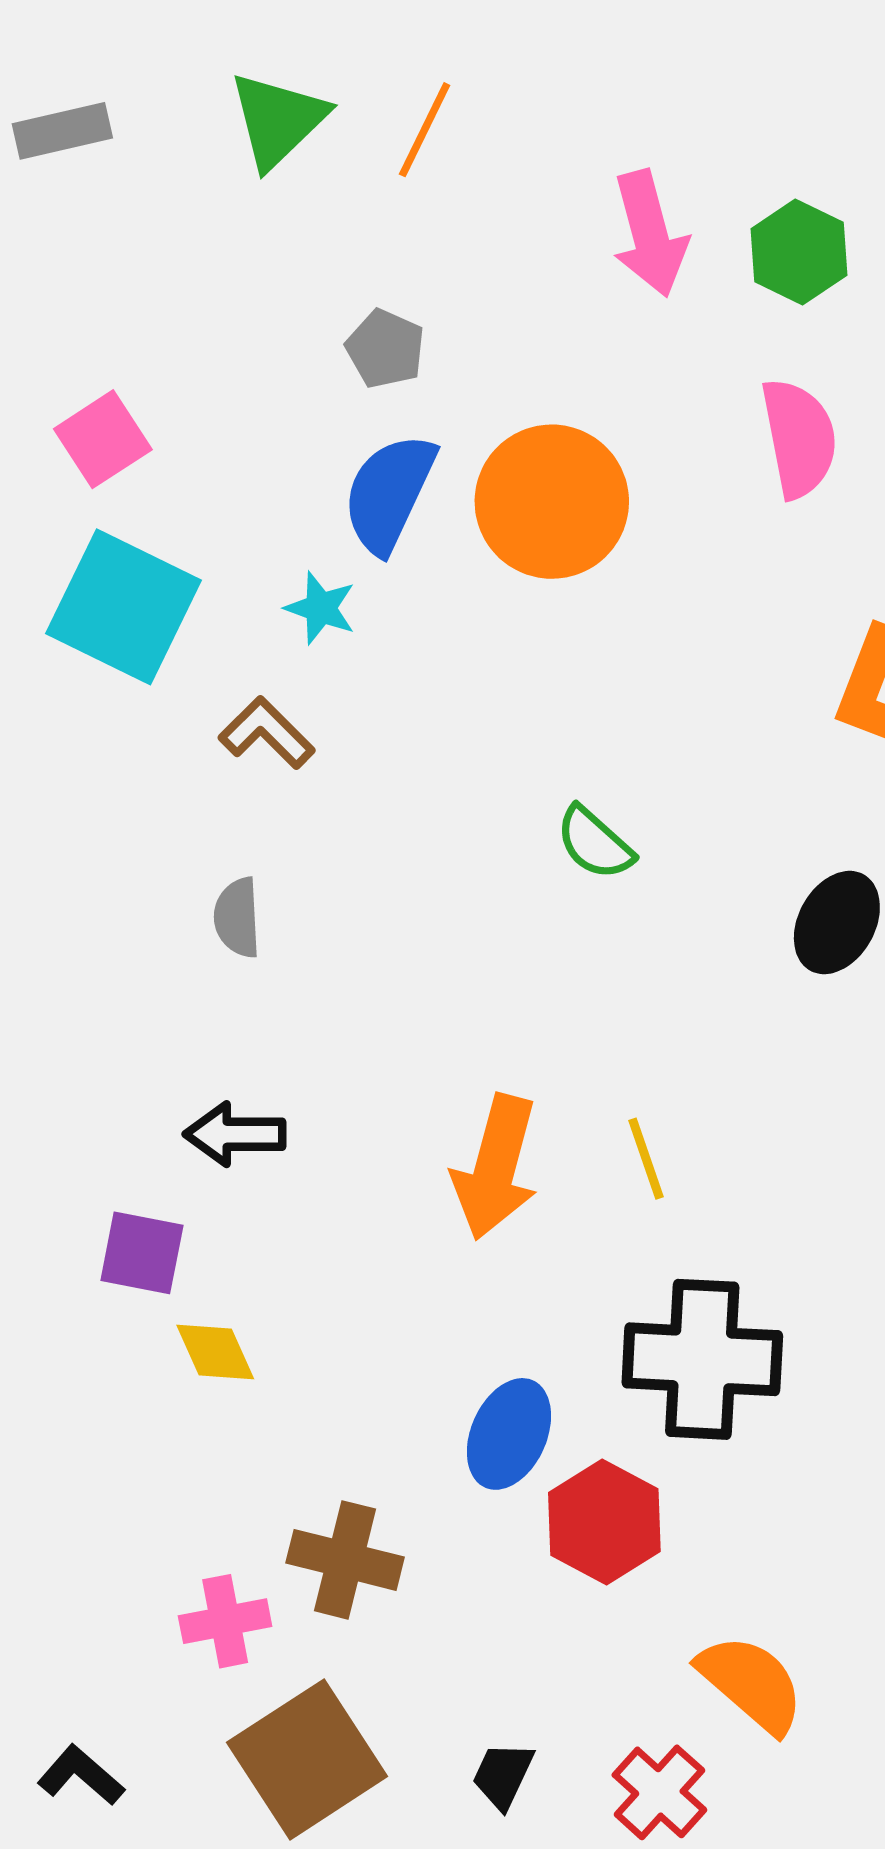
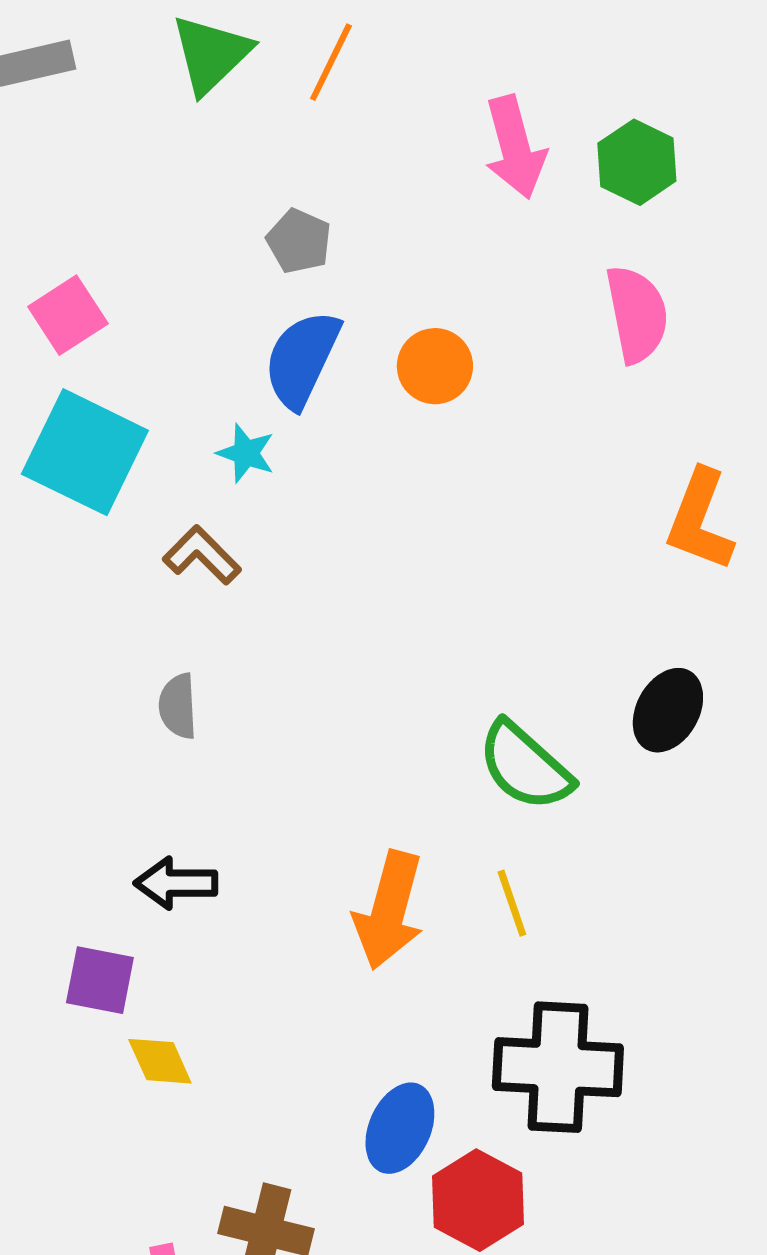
orange circle: (552, 502) -> (435, 366), size x0.6
green semicircle: (595, 843) -> (525, 766), moved, size x1.5

